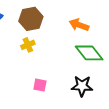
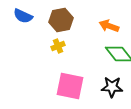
pink square: (40, 85) -> (70, 86), size x2.0

